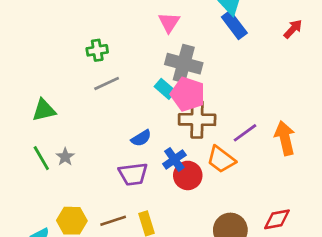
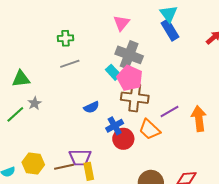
gray star: (65, 157) -> (35, 103), moved
green line: (41, 158) -> (15, 114), turned 72
purple trapezoid: (133, 174) -> (80, 157), moved

